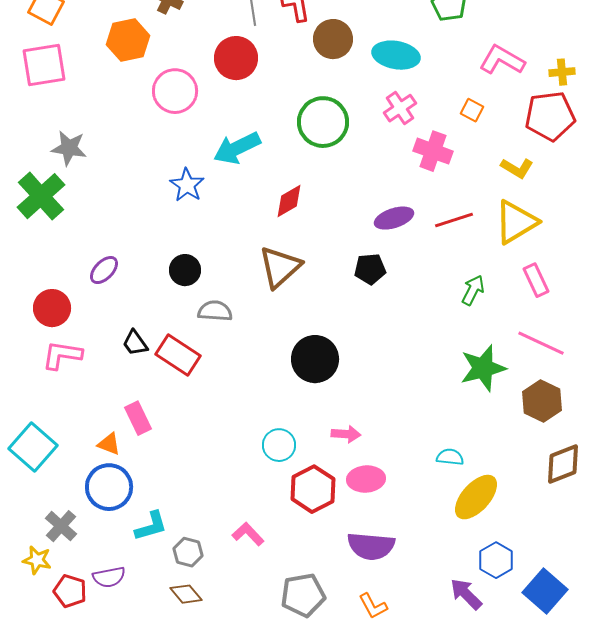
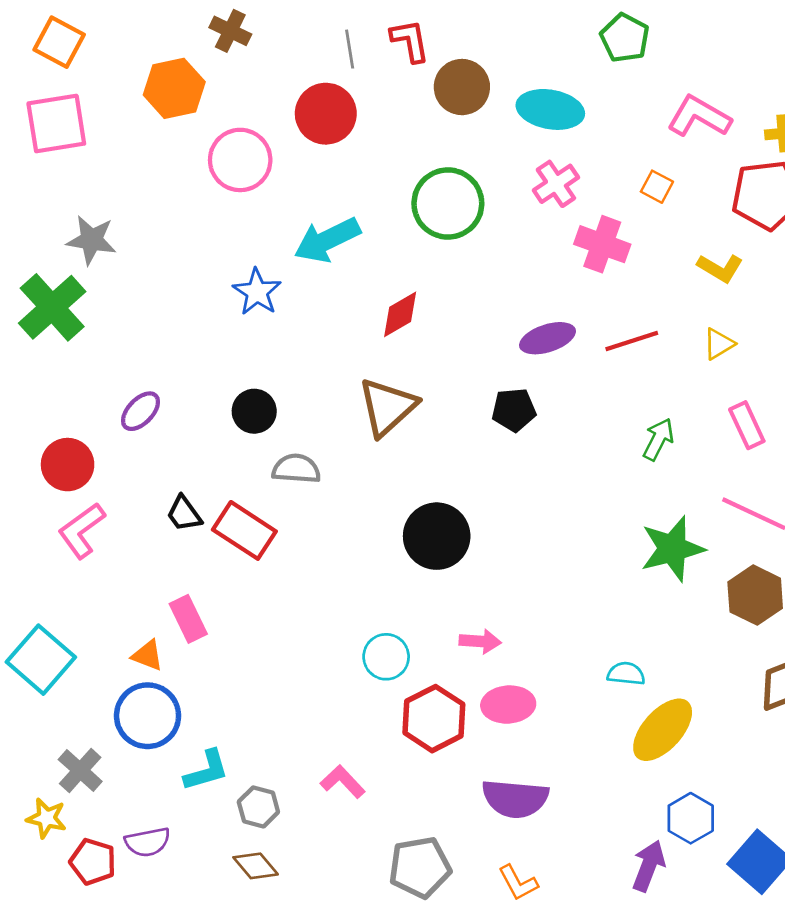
yellow triangle: (516, 222) -> (719, 344), size x0.5
pink L-shape: (62, 355) -> (82, 530), turned -45
purple arrow: (466, 594) -> (649, 866), turned 66

